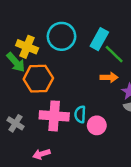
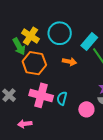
orange arrow: (109, 77) -> (69, 62), moved
pink circle: (97, 125) -> (86, 109), moved

